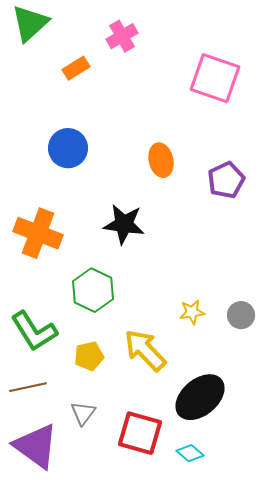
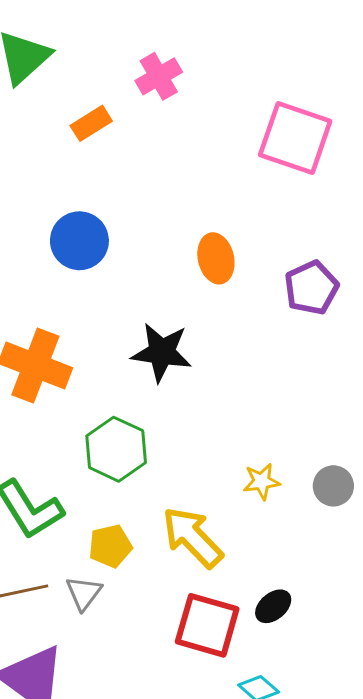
black ellipse: (200, 397) -> (273, 606), size x0.5
gray triangle: (83, 413) -> (84, 593), moved
red square: (140, 433) -> (207, 625), moved

